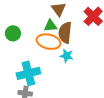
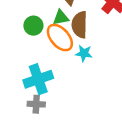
green circle: (13, 33) -> (33, 26), moved
orange ellipse: (48, 42) -> (60, 38), turned 40

